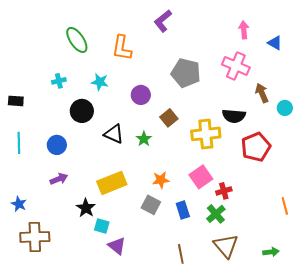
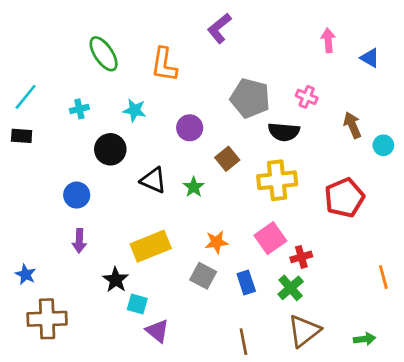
pink cross: (236, 66) -> (307, 97), moved, size x0.6
black semicircle: (234, 116) -> (284, 132), moved
cyan line: (19, 143) -> (26, 97), moved, turned 40
purple arrow: (59, 179) -> (79, 241), turned 114
brown triangle: (226, 246) -> (304, 331), turned 32

